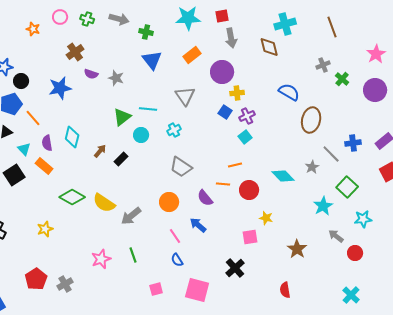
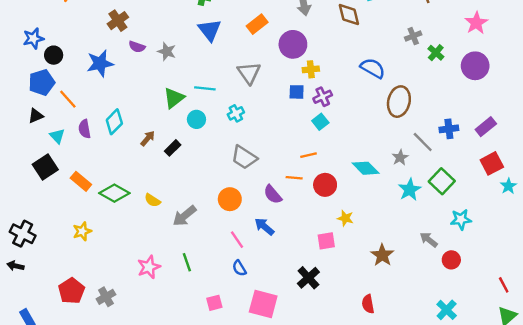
blue square: (225, 112) -> (297, 92), turned -32
cyan diamond: (72, 137) -> (114, 122), turned 30
orange rectangle: (44, 166) -> (81, 181), moved
yellow semicircle: (104, 203) -> (152, 200), size x0.6
cyan star: (323, 206) -> (410, 190), moved

